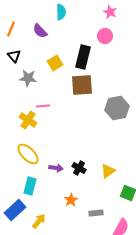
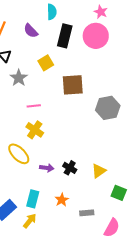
pink circle: (105, 36) -> (96, 36), size x1.6
black rectangle: (83, 57) -> (65, 36), moved
gray star: (28, 78) -> (19, 78), turned 30
yellow cross: (28, 120) -> (35, 130), moved
cyan rectangle: (30, 186) -> (33, 199), moved

